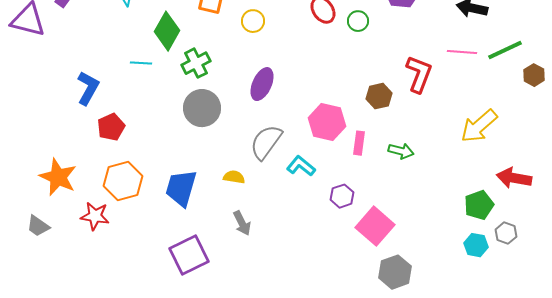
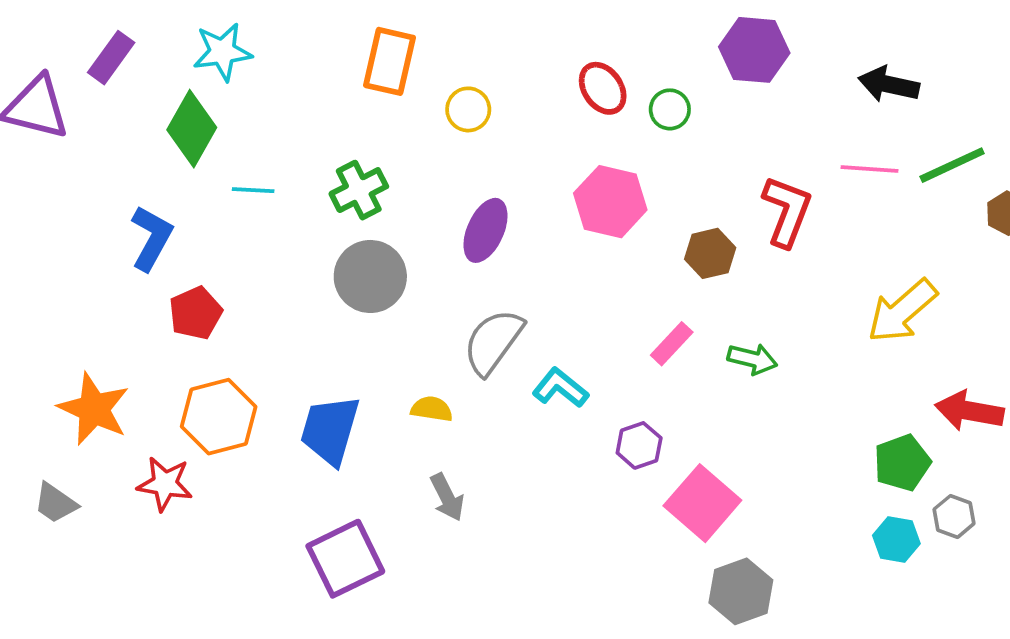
green diamond: (167, 31) -> (192, 129), moved
pink hexagon: (327, 122) -> (610, 202), moved
pink rectangle: (359, 143) -> (672, 344), turned 35

